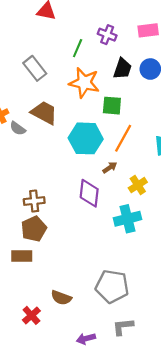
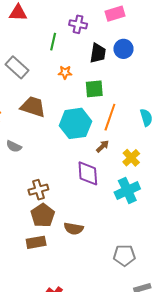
orange star: (84, 83) -> (65, 72), size x0.5
gray semicircle: (18, 128) -> (14, 146), moved
gray pentagon: (112, 286) -> (124, 255), size x0.7
brown semicircle: (61, 298) -> (74, 229), moved

